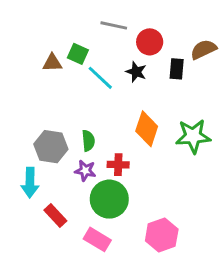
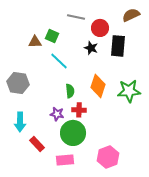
brown semicircle: (204, 49) -> (131, 15), moved
black rectangle: (177, 69) -> (118, 46), size x1.5
cyan line: (100, 78) -> (59, 61), moved
green semicircle: (88, 141) -> (70, 91), moved
gray hexagon: (51, 147) -> (18, 83), moved
pink rectangle: (97, 239) -> (65, 160), turned -36

